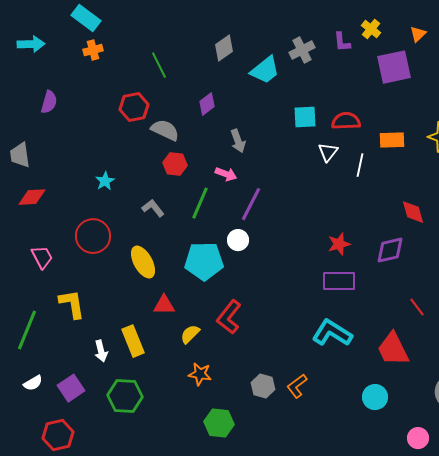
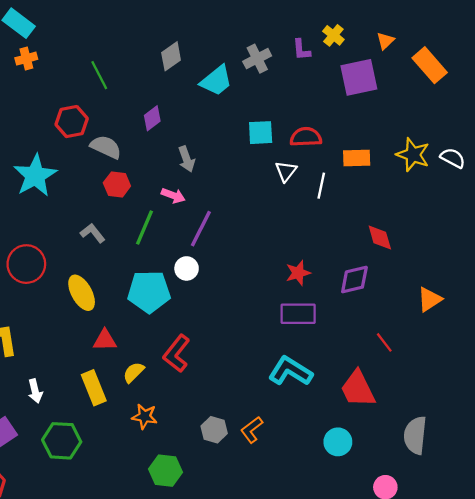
cyan star: (105, 181) -> (35, 176), moved, size x2.0
yellow rectangle: (133, 341) -> (94, 388), moved

